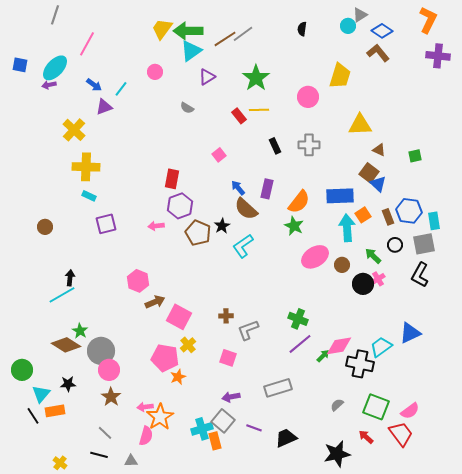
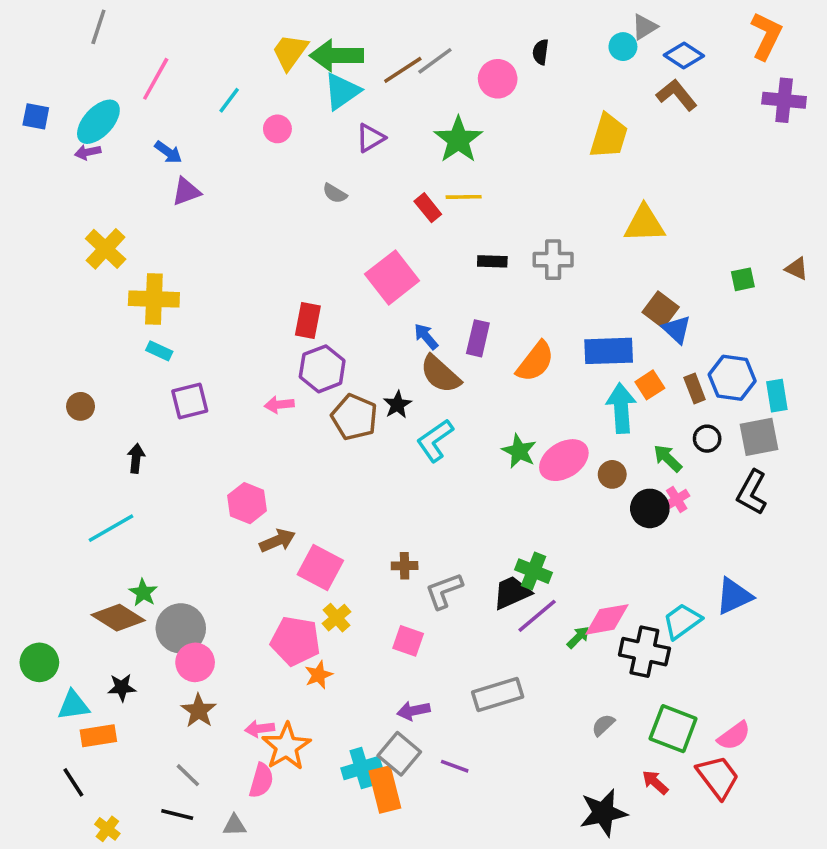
cyan line: (121, 89) -> (229, 100), moved
pink circle: (308, 97) -> (498, 79), moved
yellow cross: (74, 130) -> (106, 249), moved
black rectangle: (275, 146) -> (492, 261), turned -63
brown triangle: (379, 150) -> (797, 269), moved
pink square: (219, 155) -> (392, 277), size x2.0
green star: (294, 226) -> (519, 451), moved
black arrow: (70, 278) -> (136, 458), moved
cyan triangle: (41, 394) -> (73, 705), turned 42
black line: (33, 416) -> (73, 782), moved
black trapezoid: (286, 438) -> (512, 593), moved
orange rectangle: (215, 441) -> (385, 789), size x1.4

